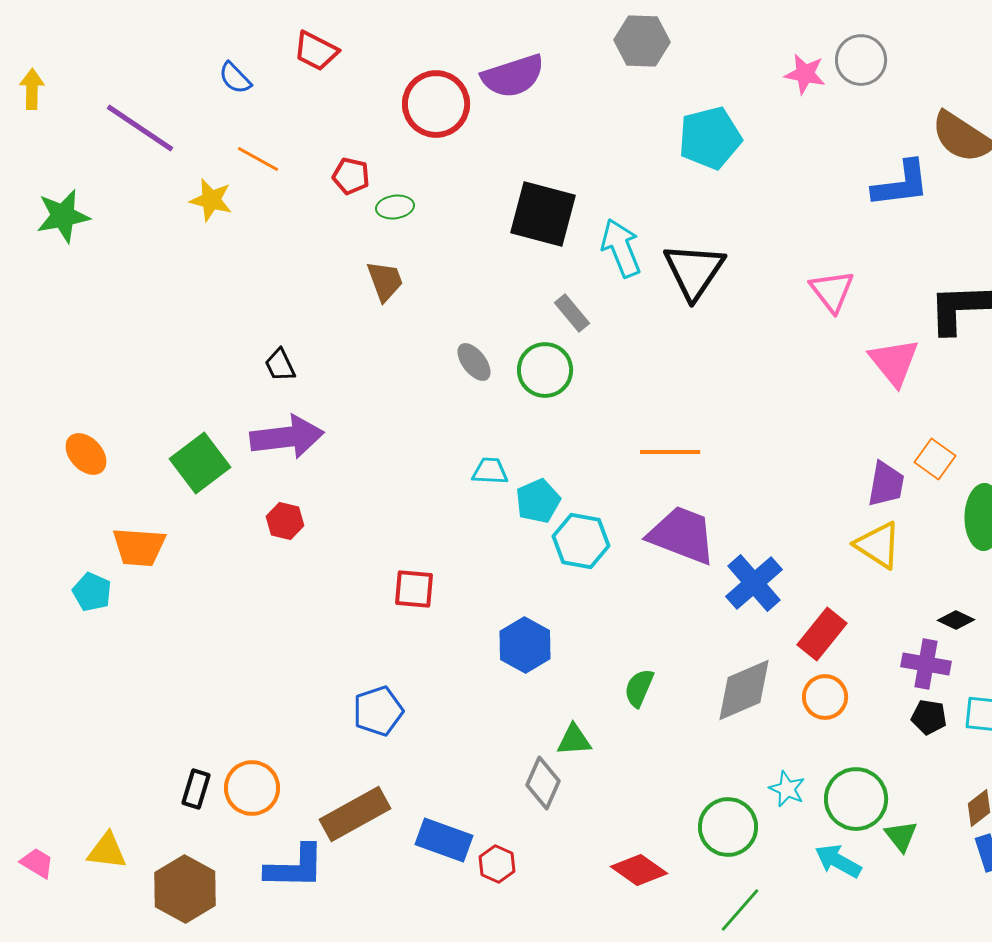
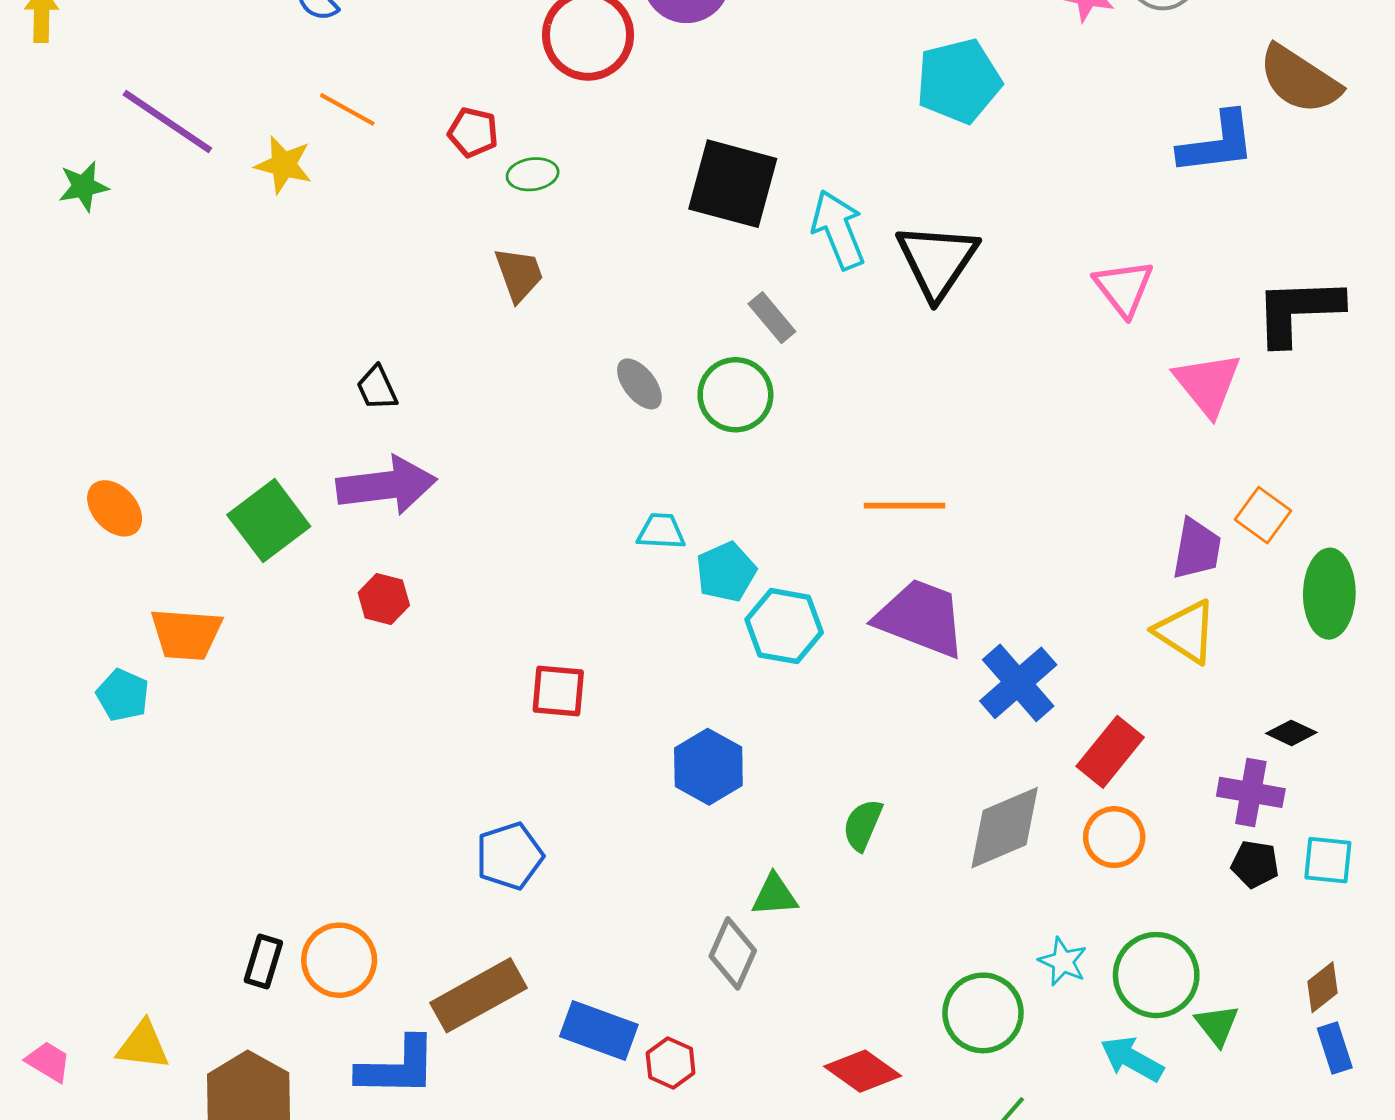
purple line: (140, 128) -> (167, 121), moved
green star: (63, 216) -> (83, 186), size x0.7

